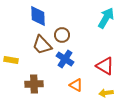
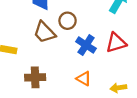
blue cross: (65, 59) -> (86, 45), moved
red triangle: (105, 66) -> (116, 43), moved, turned -48

